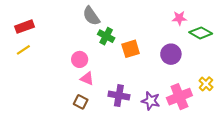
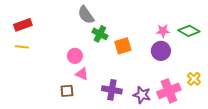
pink star: (179, 18) -> (163, 31), moved
yellow line: (23, 50) -> (22, 47), turned 40
brown square: (81, 102) -> (67, 91), moved, turned -32

